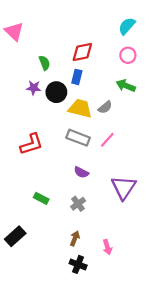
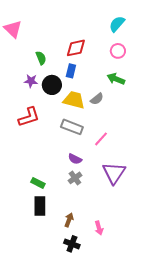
pink line: (107, 140) -> (101, 139), moved
red L-shape: (31, 144) -> (29, 117), moved
gray cross: (78, 204) -> (75, 178), moved
black rectangle: (15, 236) -> (40, 206), moved, turned -48

